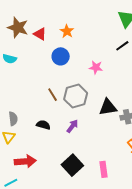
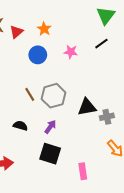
red triangle: (40, 34) -> (16, 32), turned 48
pink star: (96, 68) -> (71, 52), moved
black square: (72, 165) -> (50, 154), moved, turned -30

